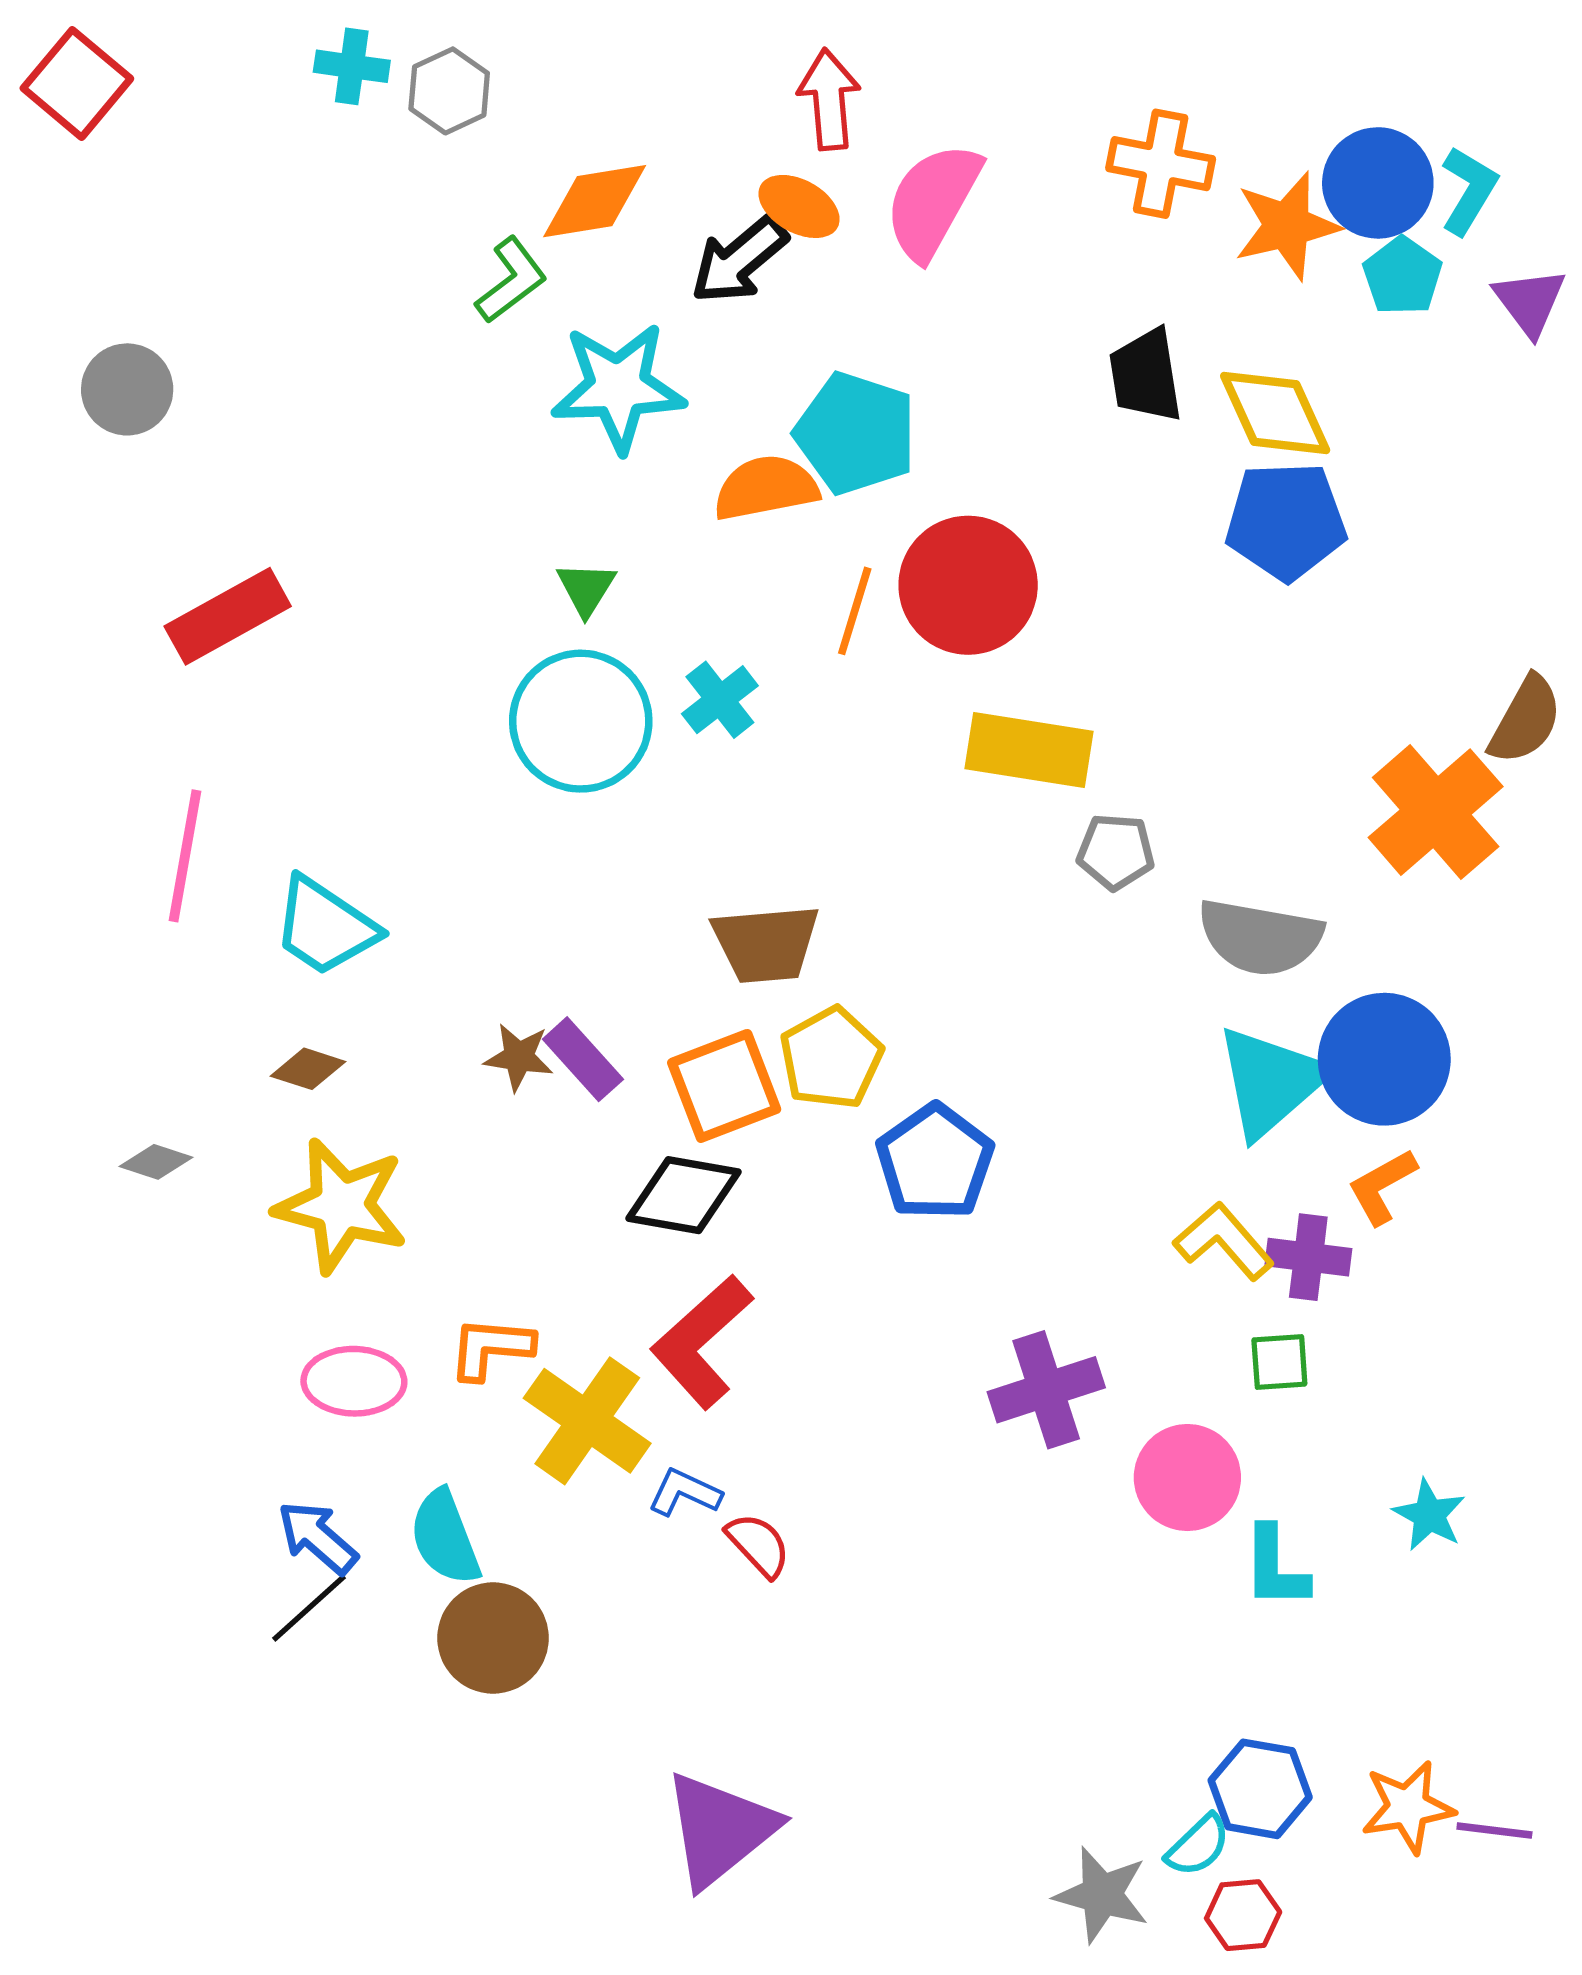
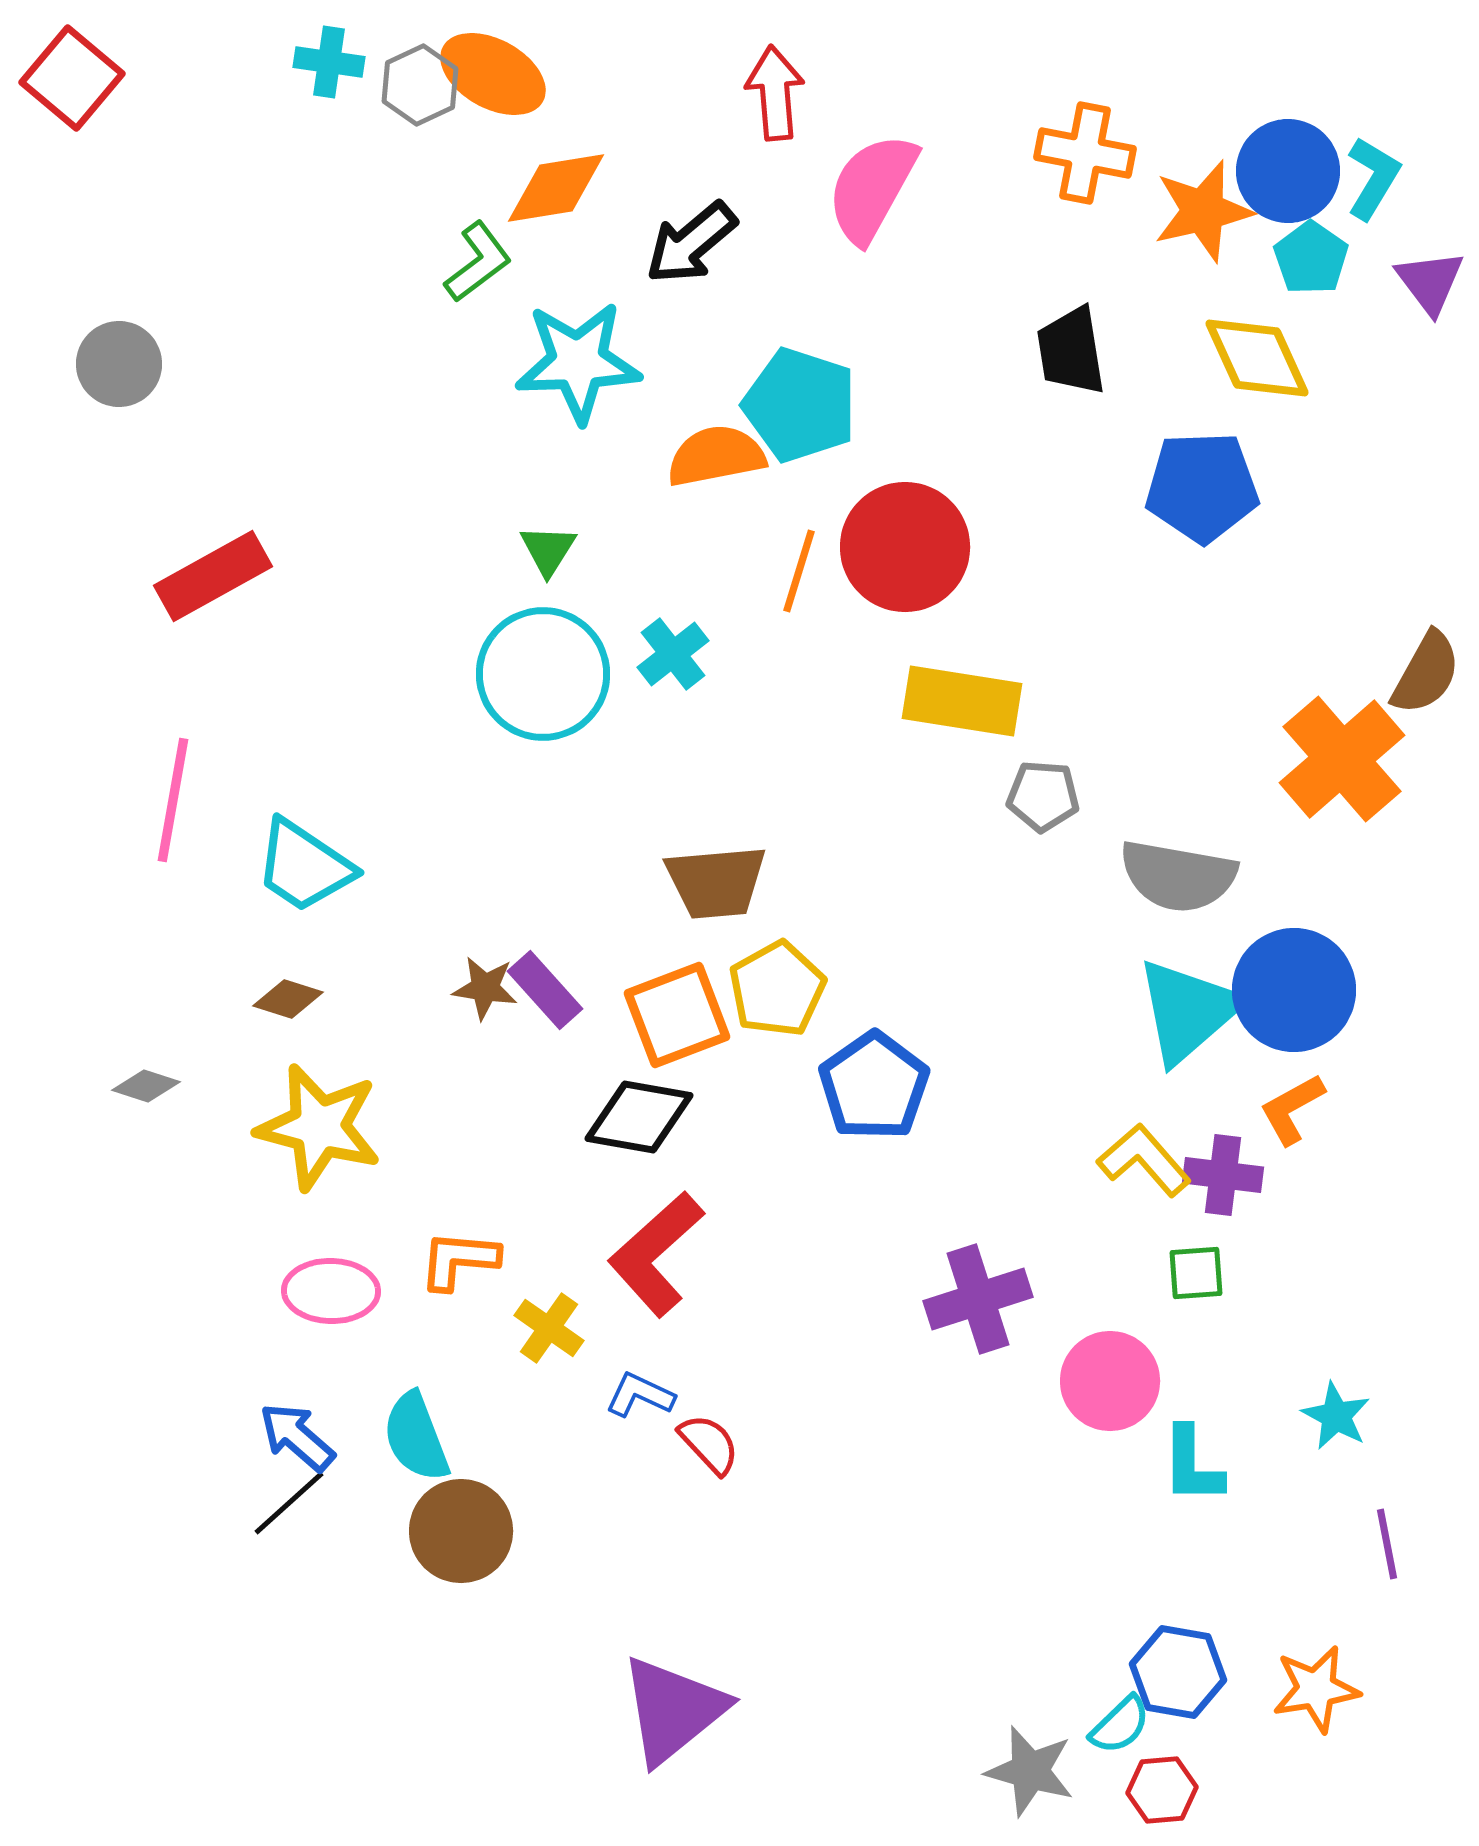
orange ellipse: (799, 206) -> (493, 74), moved, size x1.4
yellow diamond: (1275, 413) -> (1257, 358), moved
yellow cross: (587, 1421) -> (549, 1328), size x0.6
purple line: (1494, 1831) -> (1387, 1544), moved, turned 72

